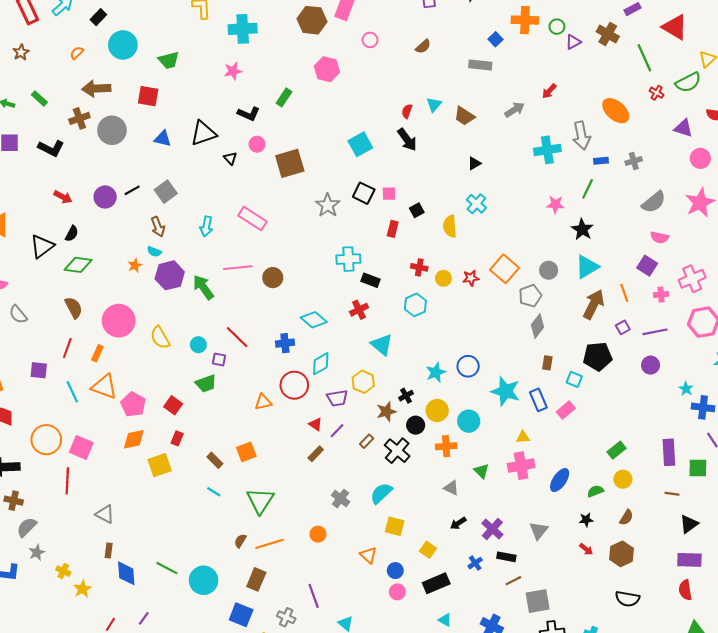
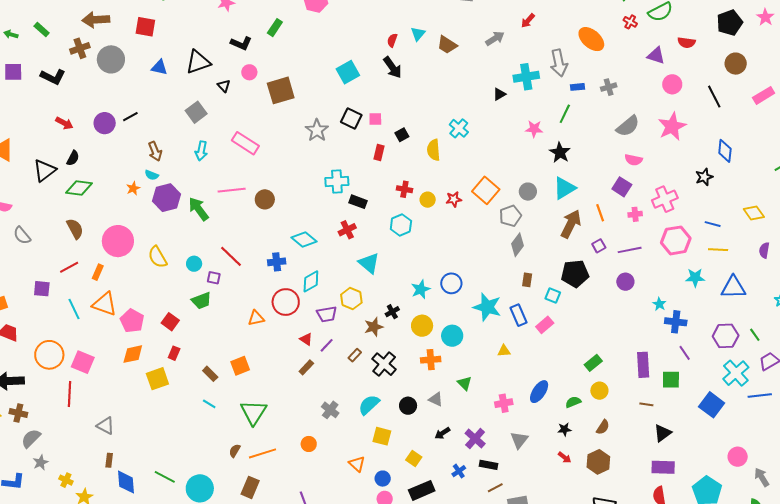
black triangle: (474, 163) -> (499, 94), moved
gray square: (166, 192) -> (196, 112), moved
red line: (67, 348) -> (69, 267), turned 42
black circle: (416, 425) -> (408, 406), moved
pink cross: (521, 466) -> (504, 403), moved, size x0.7

